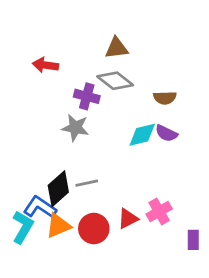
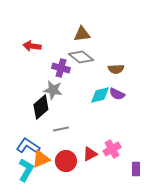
black diamond: (58, 189) -> (41, 107), moved
cyan L-shape: (23, 227) -> (26, 170), moved

